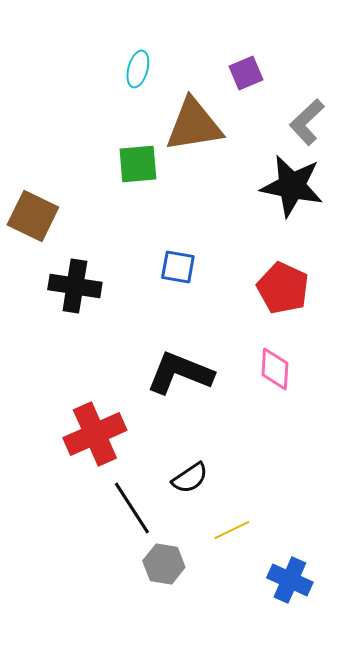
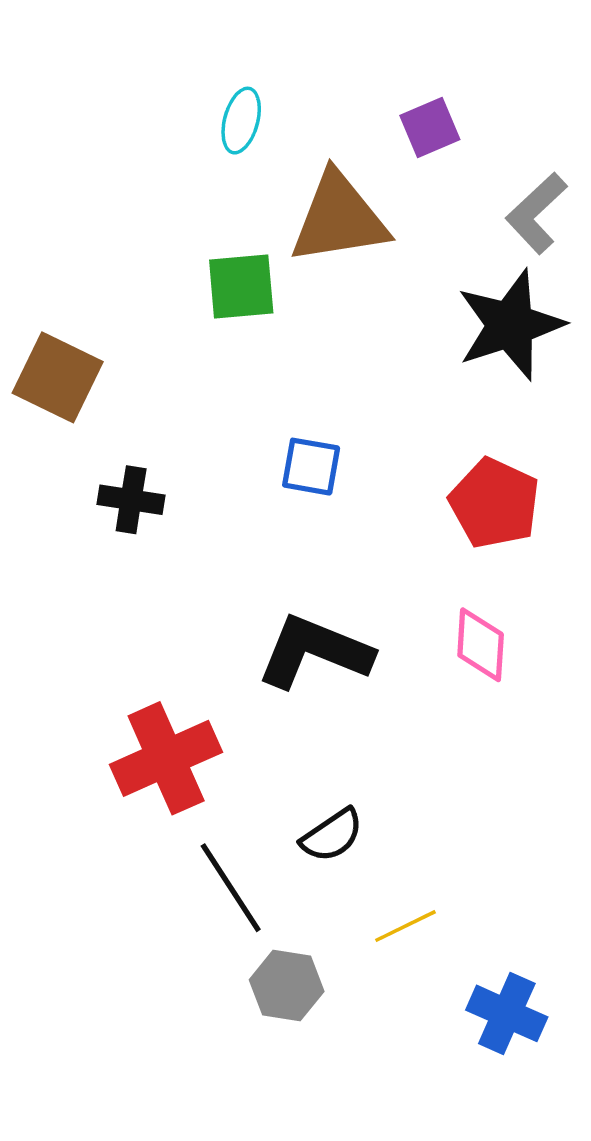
black star: (292, 186) -> (510, 325), turned -30
black cross: (75, 286) -> (131, 500), size x0.7

